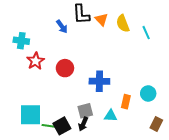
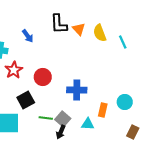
blue arrow: (62, 27) -> (28, 36), moved
gray square: (85, 111) -> (63, 119), turned -35
green line: (49, 126) -> (46, 118), moved
black square: (62, 126) -> (26, 100), moved

